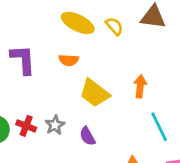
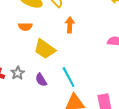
orange arrow: (140, 86) -> (70, 25), moved
cyan line: (159, 127) -> (69, 77), moved

